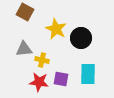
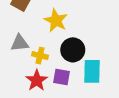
black circle: (81, 38) -> (73, 50), moved
red star: (39, 82) -> (37, 80), turned 30

